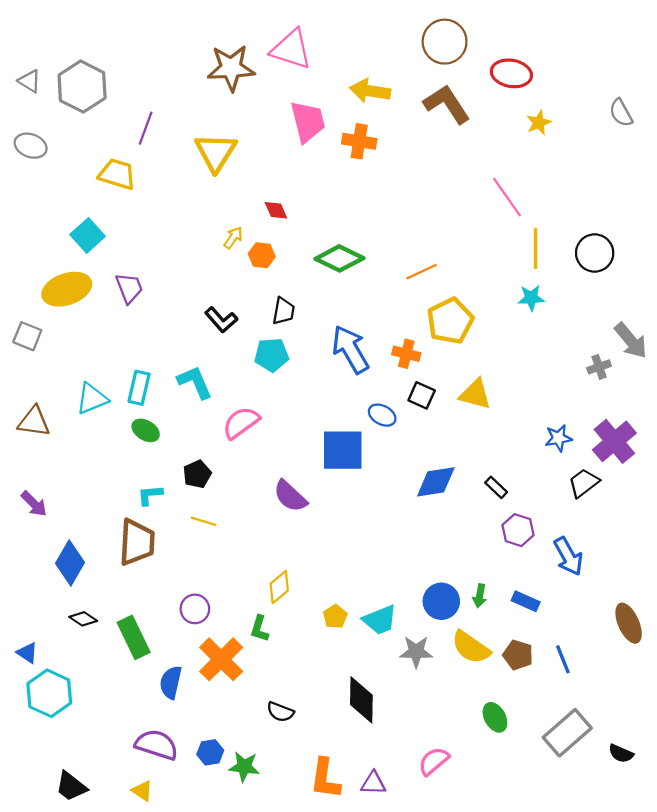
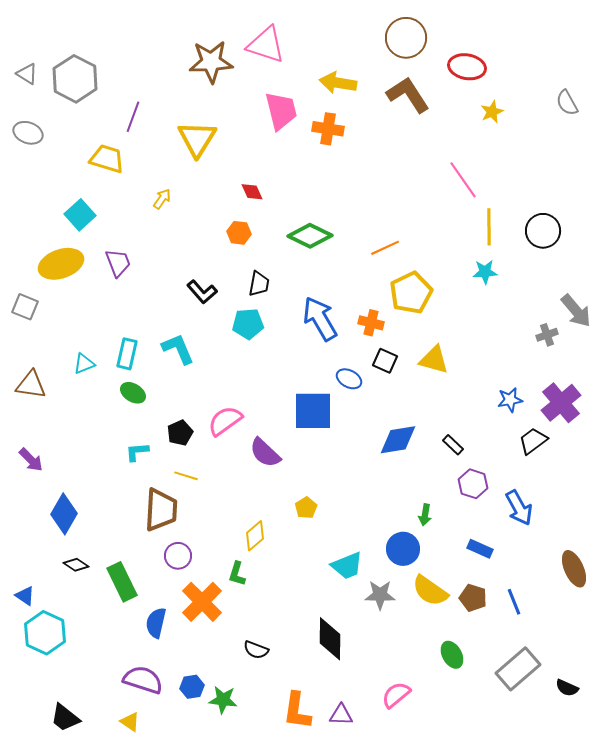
yellow arrow: (233, 238) -> (162, 199), moved
cyan triangle: (92, 399) -> (84, 364), size x0.7
pink semicircle: (241, 423) -> (225, 421), moved
brown trapezoid: (137, 542) -> (161, 510), moved
green arrow: (480, 596) -> (425, 515), moved
yellow pentagon: (335, 617) -> (306, 508), moved

